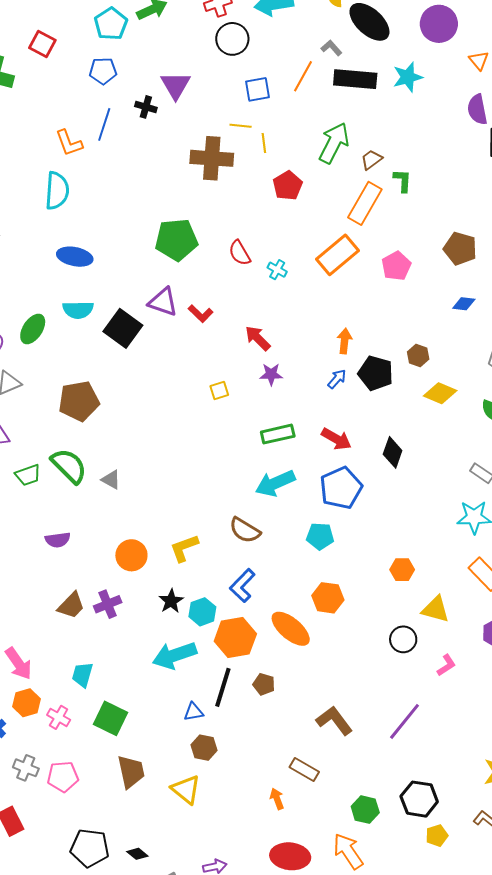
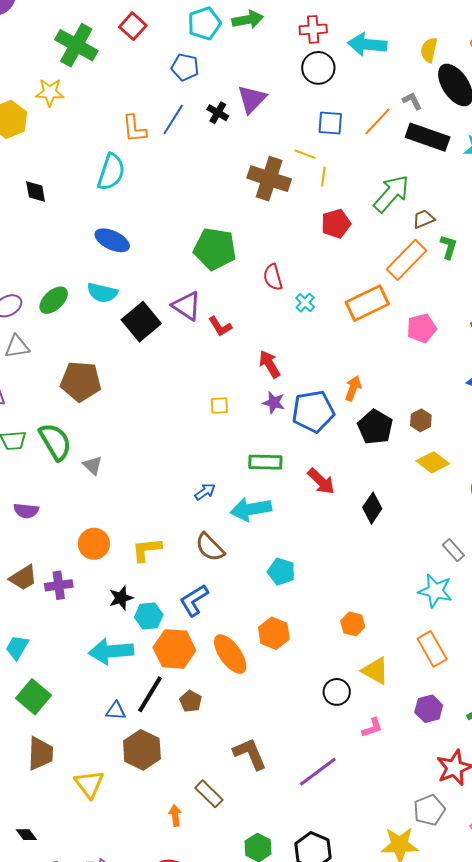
blue arrow: (337, 379) -> (205, 492), moved
blue pentagon: (341, 488) -> (313, 411), moved
brown hexagon: (204, 748) -> (142, 750), moved, size x1.5

